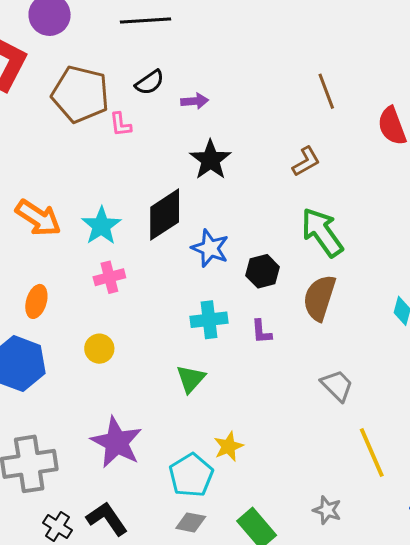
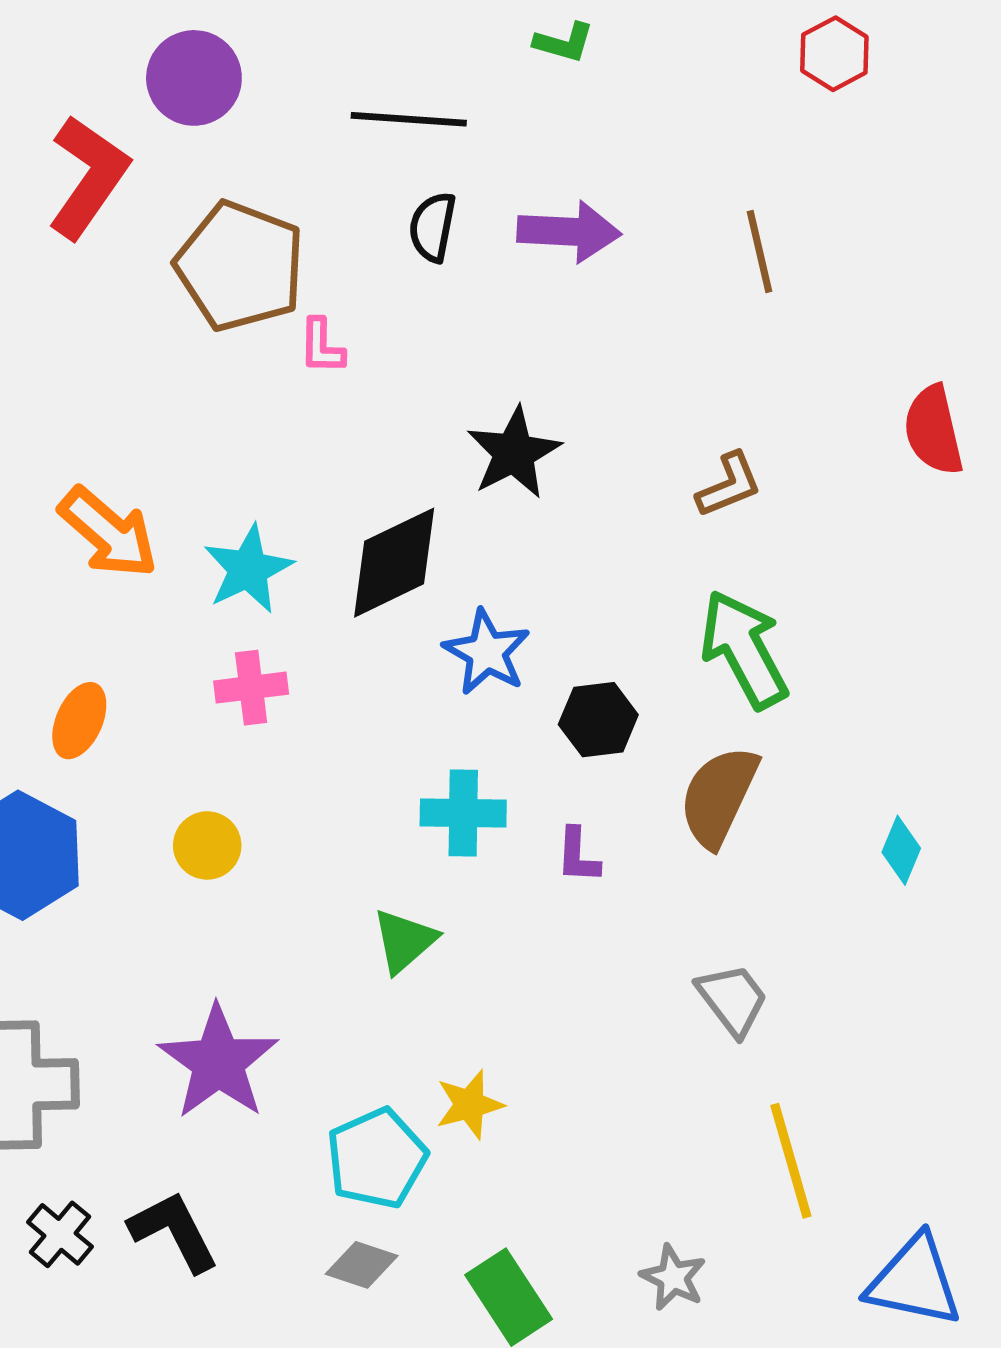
black semicircle: (150, 82) -> (433, 227), moved, turned 128
brown line: (326, 91) -> (760, 251), moved
purple arrow: (195, 101) -> (569, 232), moved, size x1.6

